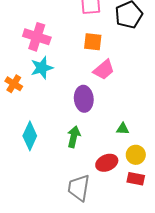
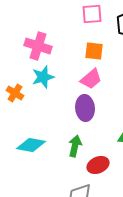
pink trapezoid: (104, 70) -> (91, 79), moved
cyan diamond: (30, 136) -> (31, 145), turned 76
red ellipse: (107, 163) -> (98, 165), moved

